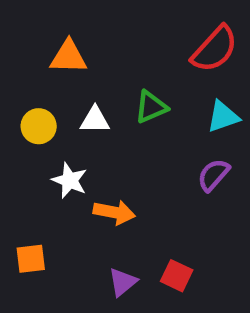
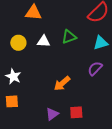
white star: (70, 180) -> (13, 77), moved
orange arrow: (114, 212) -> (62, 83), moved, turned 126
red square: (177, 276) -> (76, 112), turned -32

